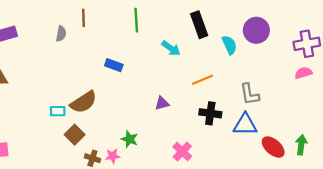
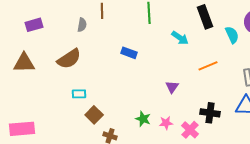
brown semicircle: (84, 102) -> (69, 59), moved
purple triangle: (162, 103) -> (172, 87), turned -40
black cross: (210, 113) -> (210, 113), moved
pink star: (113, 156) -> (166, 123), moved

